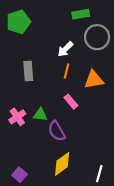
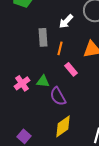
gray rectangle: (28, 71) -> (43, 37), moved
orange line: (66, 71) -> (60, 48), moved

